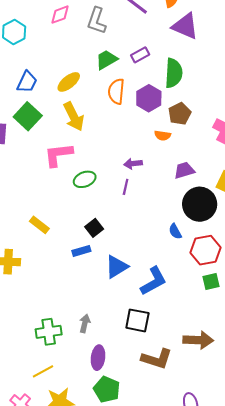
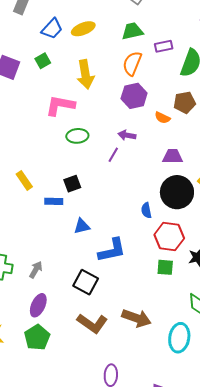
purple rectangle: (140, 55) -> (164, 46), moved
yellow ellipse: (69, 82) -> (83, 29), moved
purple hexagon: (149, 98) -> (134, 96), moved
green square: (28, 116) -> (43, 61), size x0.6
yellow rectangle: (39, 225) -> (24, 180), moved
blue triangle: (117, 267) -> (82, 226), size x0.7

